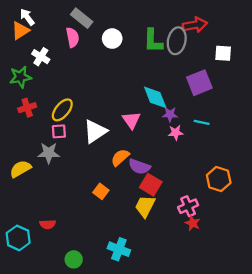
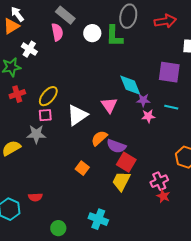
green L-shape: (153, 41) -> (114, 36), moved
gray ellipse: (177, 41) -> (128, 16), moved
purple square: (199, 83) -> (169, 72), turned 30

